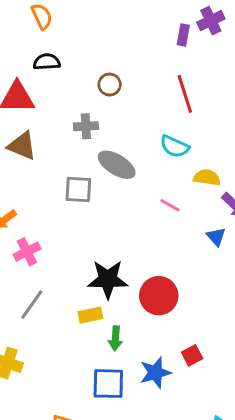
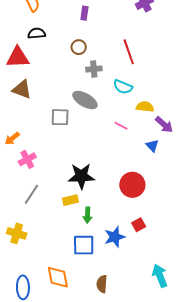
purple rectangle: (183, 35) -> (84, 13), moved
gray cross: (86, 126) -> (94, 69), moved
red circle: (159, 296) -> (132, 185), moved

